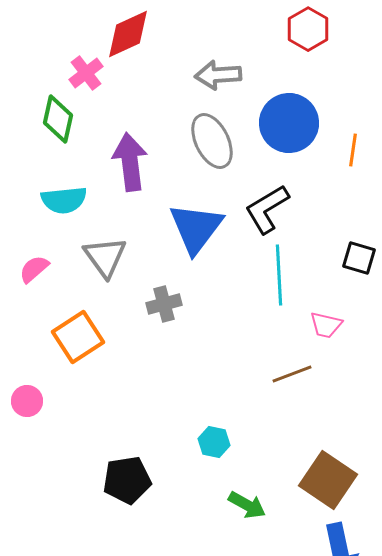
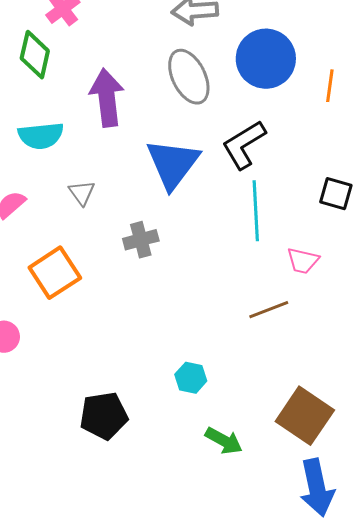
gray triangle: (105, 257) -> (82, 193), size x0.6

